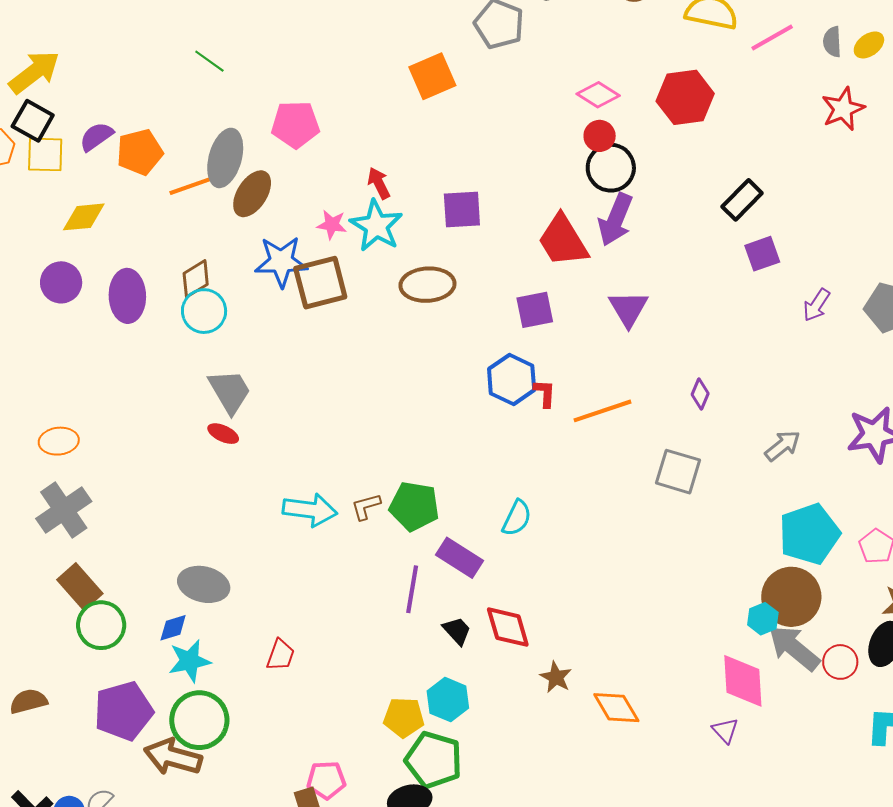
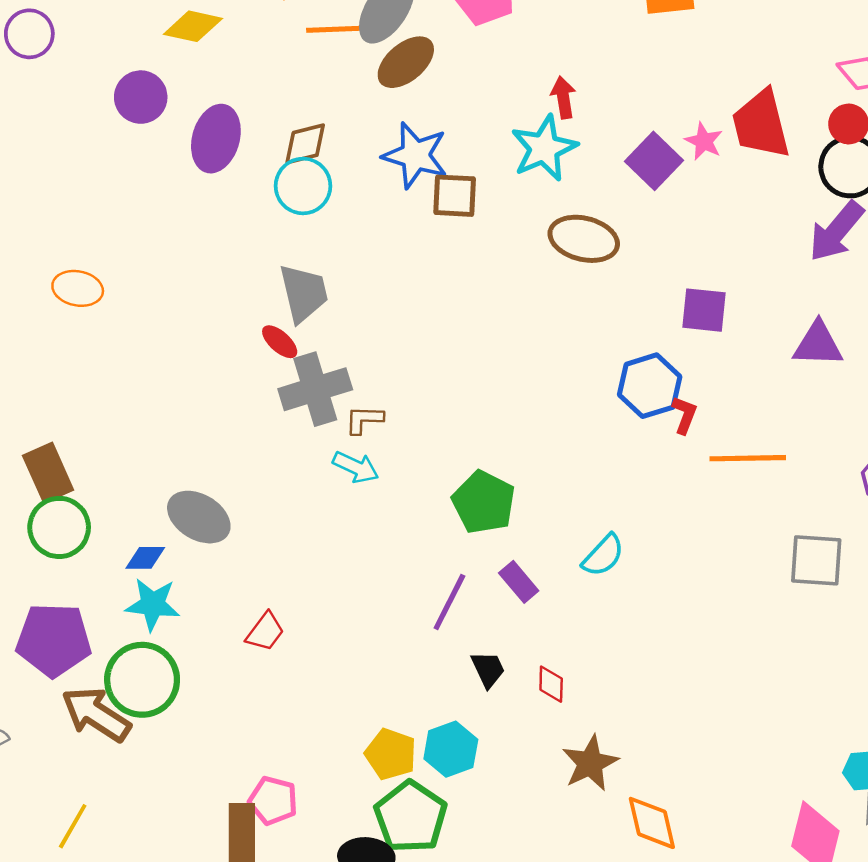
purple square: (462, 209) -> (654, 161), turned 30
pink star: (332, 225) -> (704, 141), moved
red trapezoid: (563, 241) -> (761, 124), moved
brown square: (320, 283) -> (455, 196), size x0.7
purple triangle: (628, 309) -> (818, 344), turned 45
gray square: (678, 472) -> (816, 560), turned -30
brown L-shape: (366, 507) -> (364, 420), moved
gray cross: (64, 510) -> (315, 389), moved
cyan arrow: (310, 510) -> (356, 467), size x0.7
purple rectangle: (459, 558) -> (519, 582), size x0.7
red diamond: (508, 627) -> (551, 684), size x0.6
brown star: (556, 677) -> (590, 763), size x1.4

